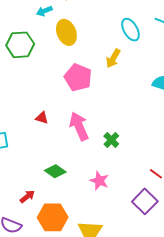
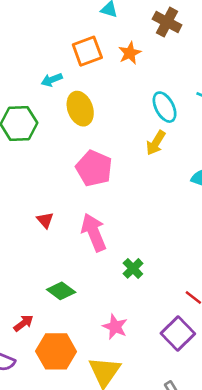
yellow arrow: (113, 58) -> (156, 143), moved
red triangle: (42, 118) -> (45, 220), turned 32
green cross: (111, 140) -> (133, 268), moved
pink star: (99, 181) -> (115, 327), moved

